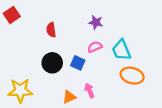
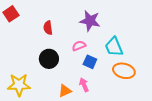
purple star: (96, 22) -> (90, 21), size x1.5
pink semicircle: (95, 47) -> (79, 46), moved
blue square: (78, 63) -> (90, 62), moved

